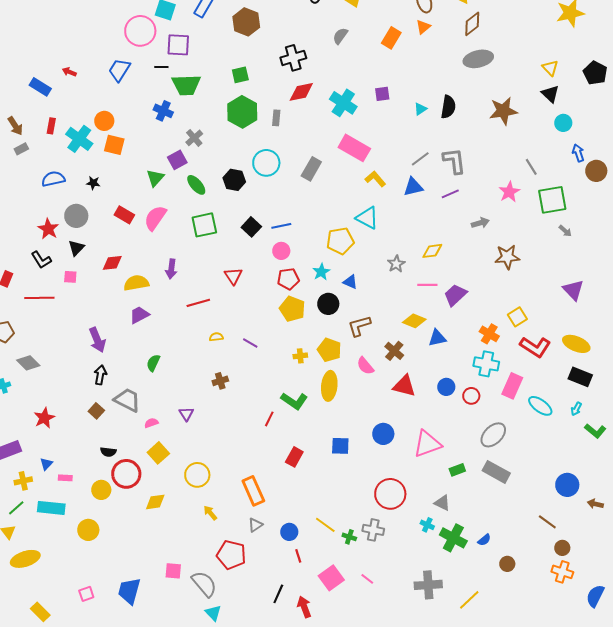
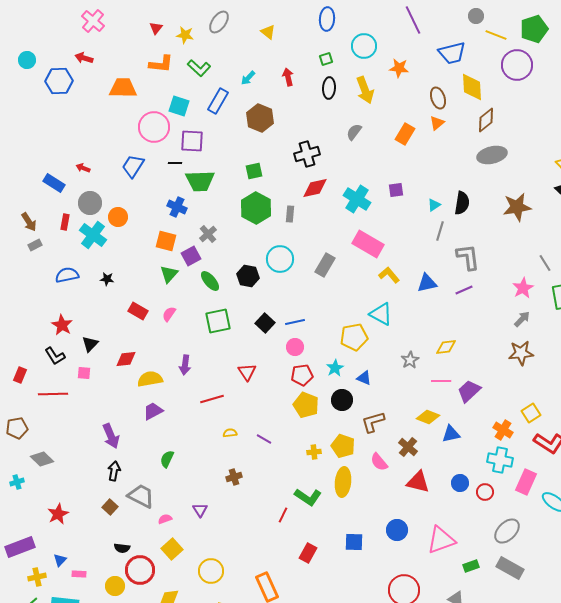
orange square: (114, 145) -> (166, 241), moved
gray line: (420, 159) -> (440, 231), moved, turned -36
gray circle: (76, 216) -> (90, 203), moved
pink semicircle: (155, 218) -> (169, 314), size x0.6
gray arrow: (480, 223) -> (522, 319), moved, turned -30

